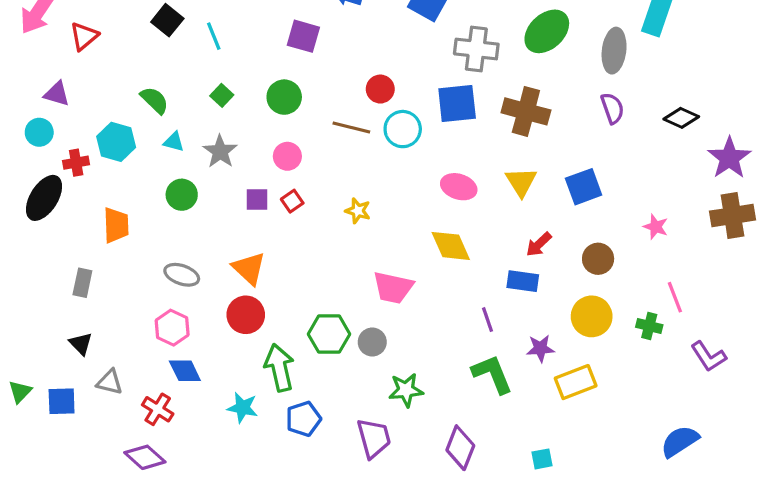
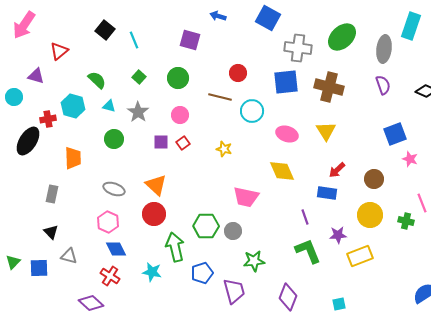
red triangle: (84, 36) -> (59, 51), moved
cyan circle: (403, 129) -> (252, 111), moved
cyan circle: (39, 132) -> (14, 97), moved
blue square: (584, 187) -> (395, 134), moved
red cross: (158, 409) -> (110, 276), moved
blue pentagon: (303, 419) -> (202, 273), moved

